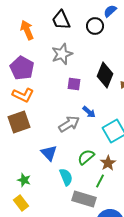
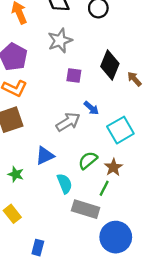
blue triangle: (49, 153) -> (45, 156), turned 48
green star: (24, 180) -> (16, 174), moved

